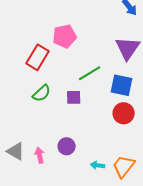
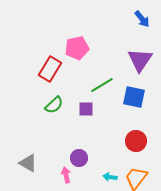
red circle: (124, 113) -> (136, 141), moved
pink arrow: (40, 155) -> (66, 175), moved

